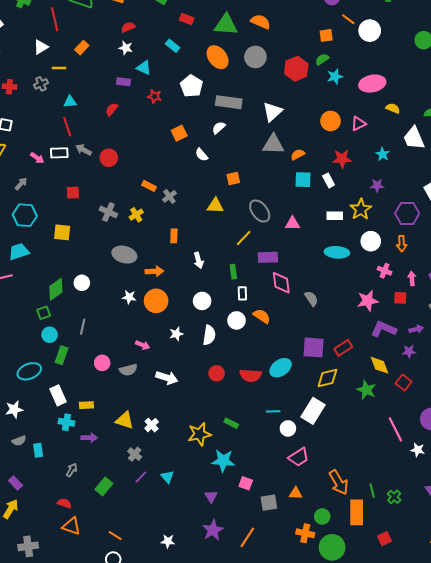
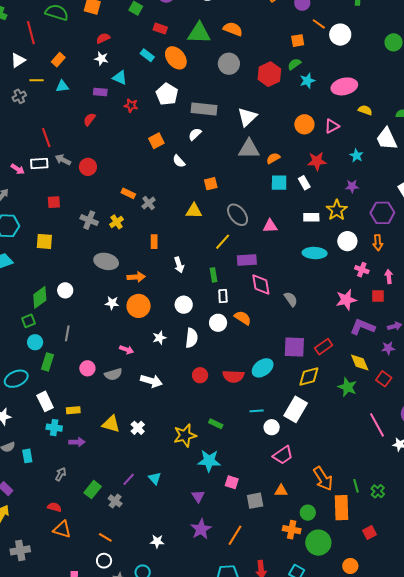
orange ellipse: (218, 57) -> (176, 58), moved
cyan triangle: (70, 102) -> (62, 86), moved
gray cross: (135, 454) -> (115, 501), moved

